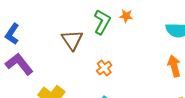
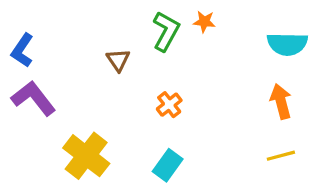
brown triangle: (72, 40) -> (118, 60), size x0.7

